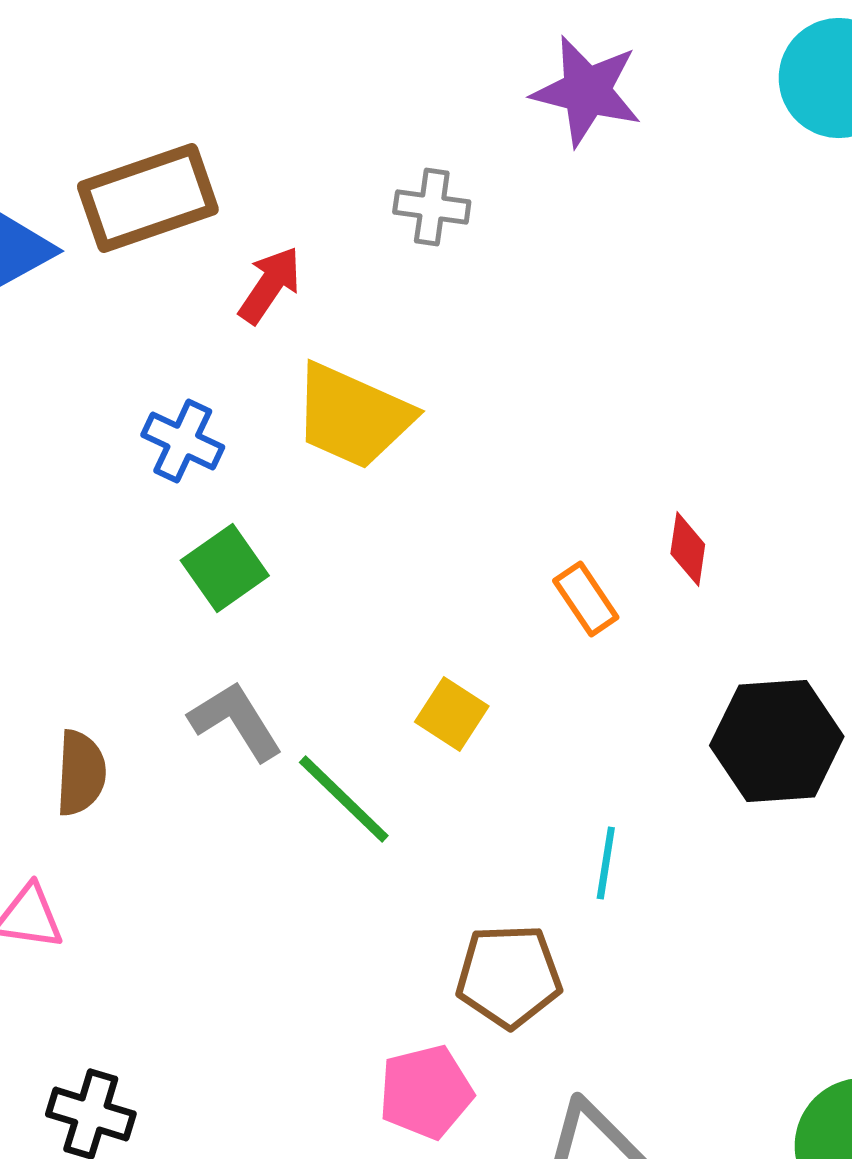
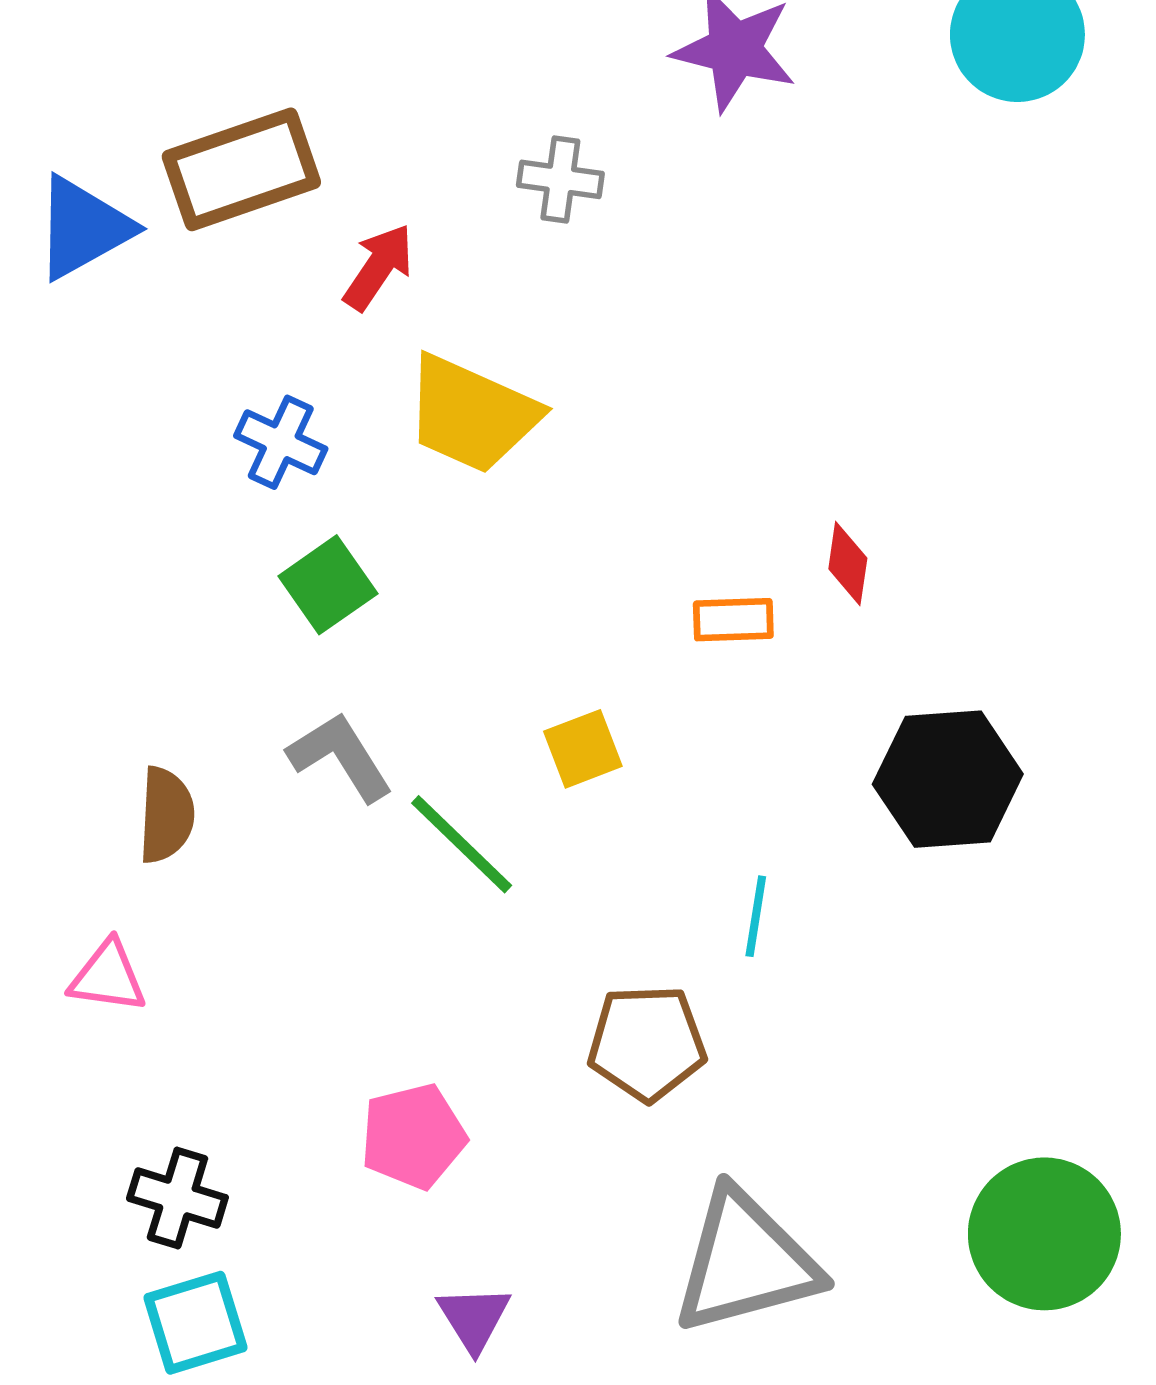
orange rectangle: (586, 599) -> (733, 620), turned -58
yellow square: (452, 714) -> (583, 749), turned 36
pink pentagon: (426, 1092) -> (413, 1136), moved

